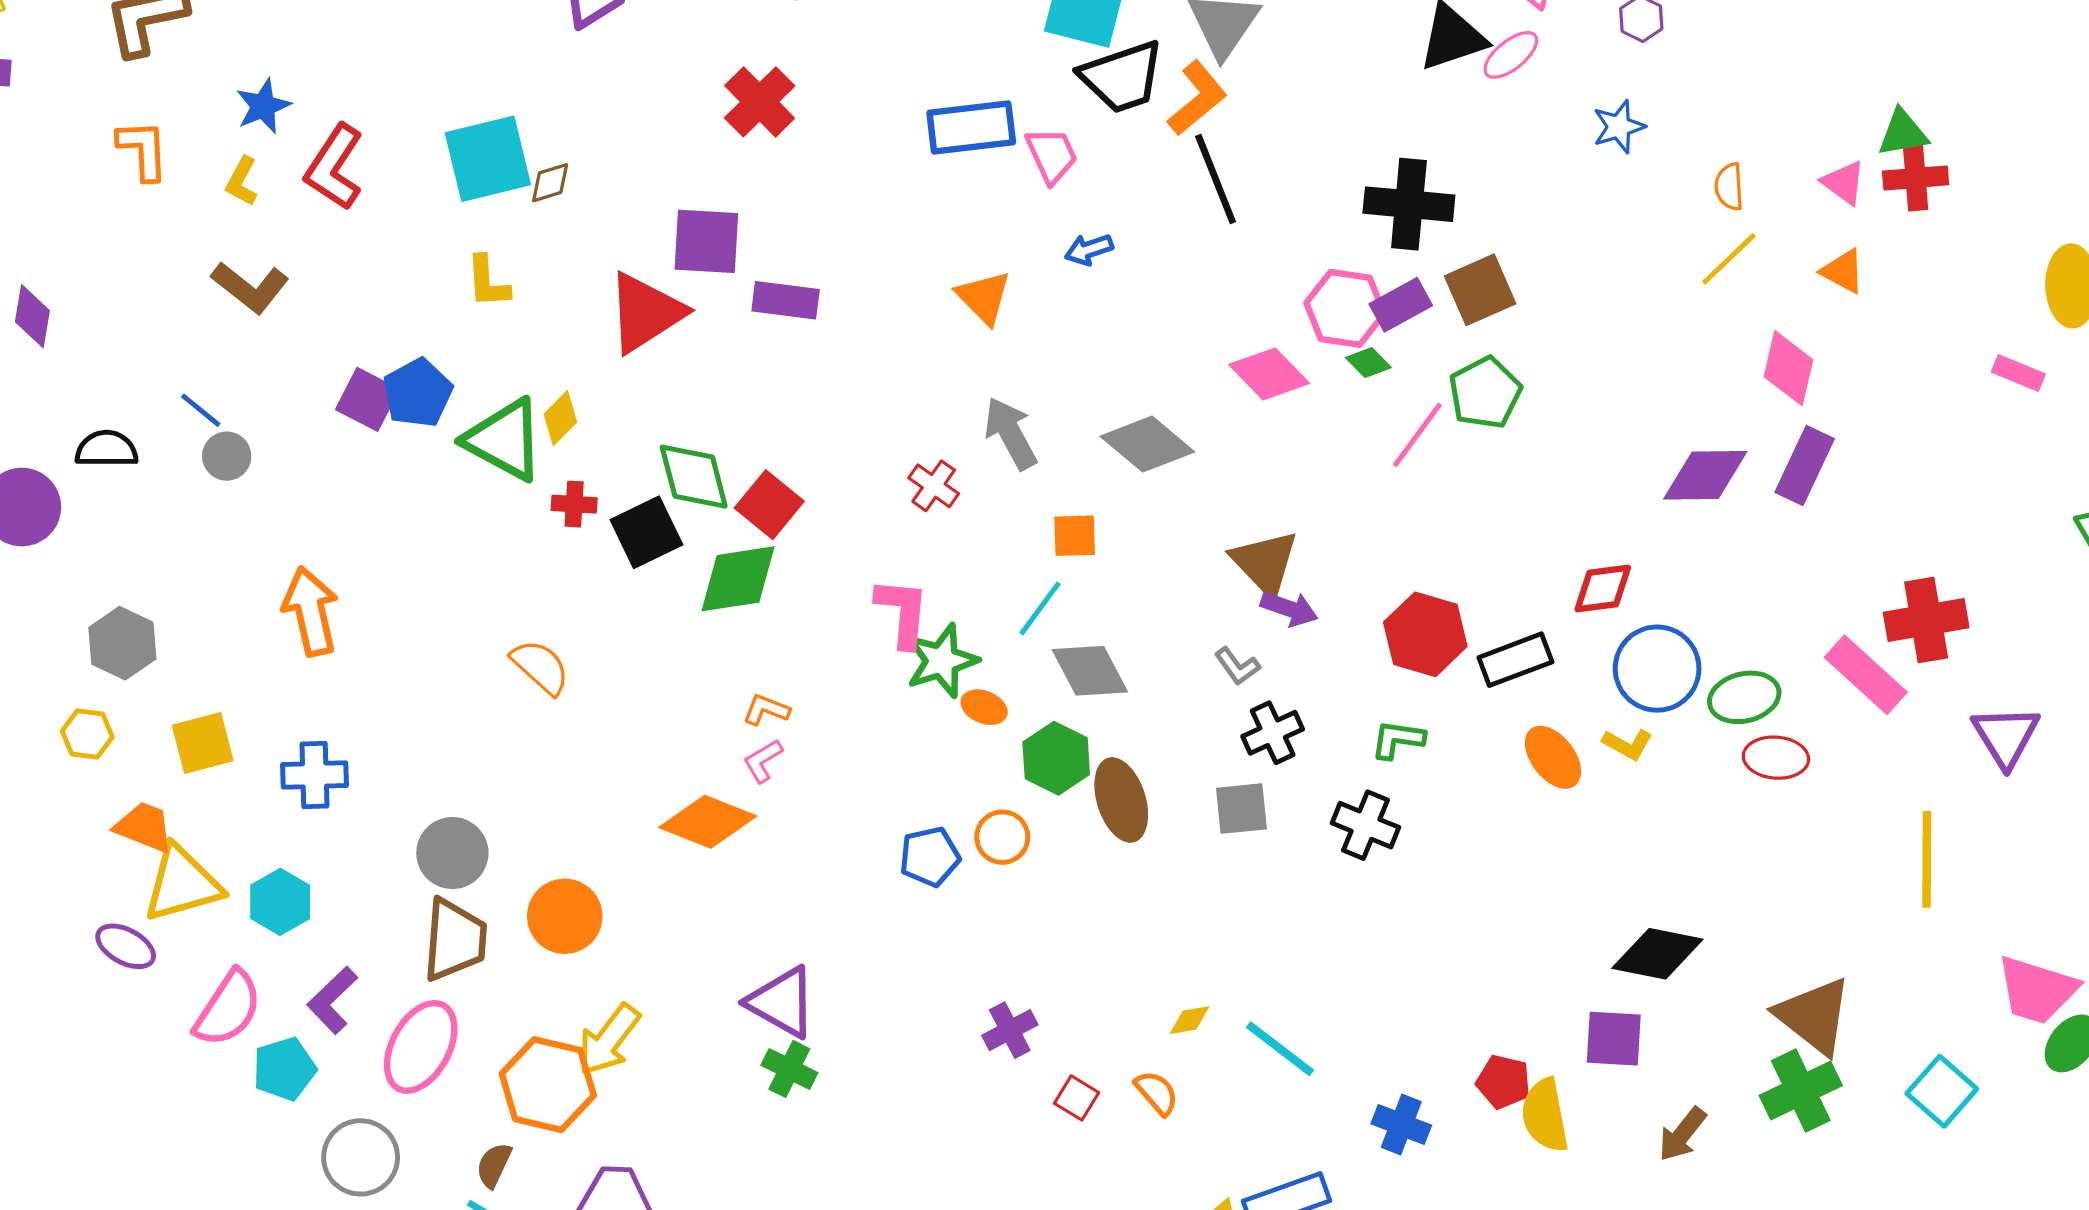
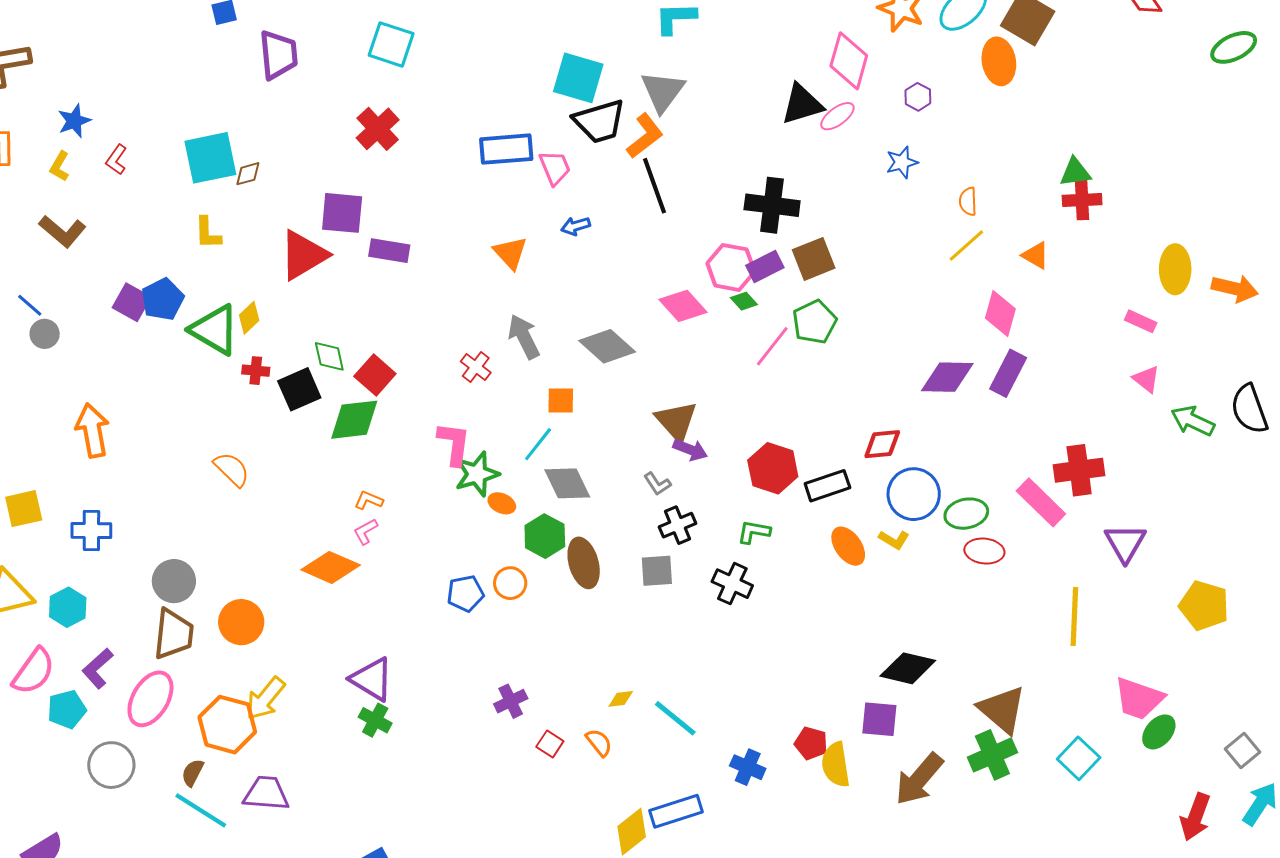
red L-shape: (334, 167) -> (116, 160), size x0.6
pink triangle: (1844, 183) -> (1146, 379), moved
green diamond: (694, 477) -> (329, 356), size x0.7
brown arrow: (1682, 1134) -> (919, 779), size x1.6

